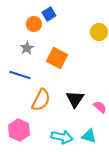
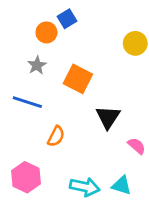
black triangle: (75, 99) -> (108, 117), moved
orange semicircle: (41, 100) -> (56, 136), size x0.7

